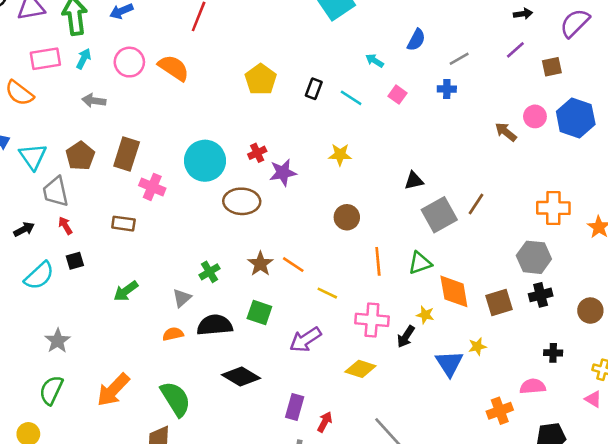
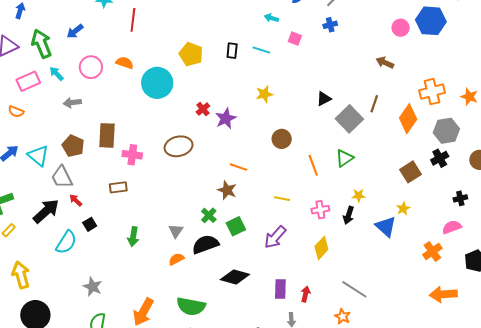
cyan arrow: (84, 59) -> (56, 74), turned -56
orange semicircle: (174, 68) -> (125, 63), size x0.7
orange semicircle: (19, 93) -> (16, 112), size x0.7
brown arrow: (506, 132) -> (385, 63), moved
cyan circle: (205, 161) -> (157, 83), moved
brown ellipse: (242, 201) -> (179, 146), moved
black arrow: (24, 229) -> (46, 211), size x1.8
gray hexagon: (534, 257) -> (446, 131), moved
orange line: (293, 265) -> (239, 167), moved
green cross: (210, 272) -> (209, 215), moved
green arrow: (126, 291) -> (133, 237), turned -30
orange diamond: (454, 291) -> (408, 119), moved, turned 60
green square: (259, 312) -> (236, 226), turned -30
pink cross: (372, 320) -> (320, 210), size x0.7
yellow diamond: (360, 369) -> (321, 248), turned -50
green semicircle: (176, 399) -> (191, 306), turned 148

